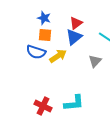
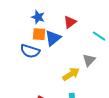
blue triangle: (74, 37) -> (53, 38), moved
yellow arrow: (58, 56) -> (71, 74), moved

